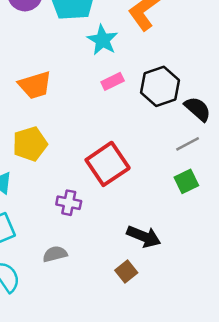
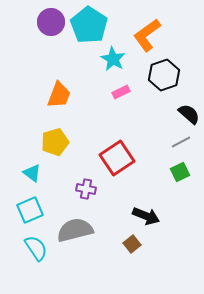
orange trapezoid: (35, 85) -> (59, 95), turned -52
black hexagon: (160, 86) -> (164, 75), moved
gray semicircle: (55, 254) -> (75, 230), size x1.8

